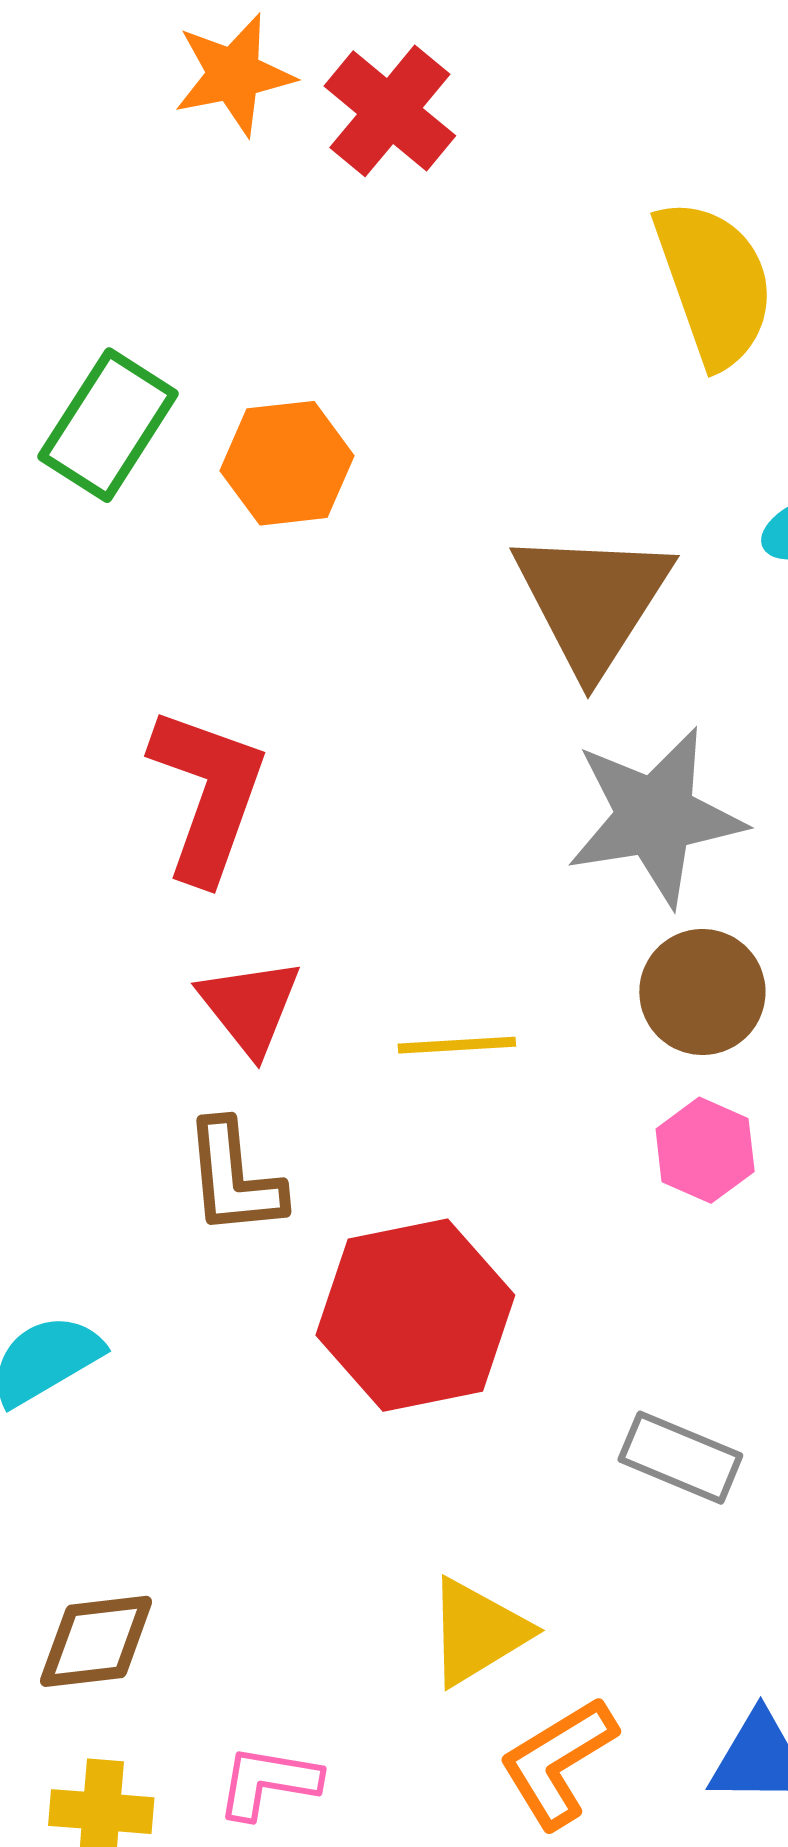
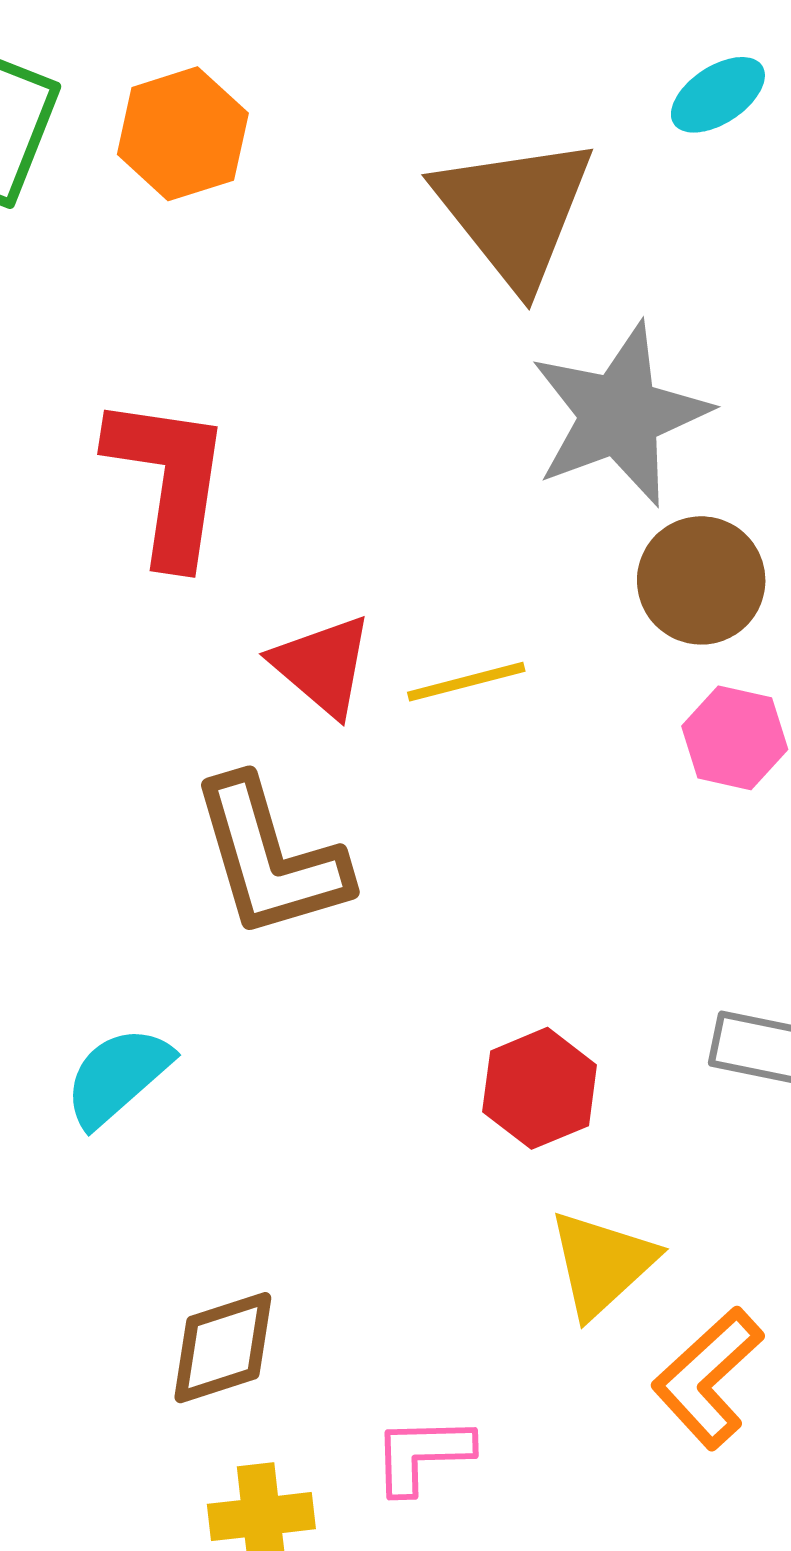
red triangle: (250, 1006) -> (322, 666), moved
brown L-shape: (234, 1178) -> (270, 858), size x1.4
red hexagon: (415, 1315) -> (540, 1088), moved, size x0.6

